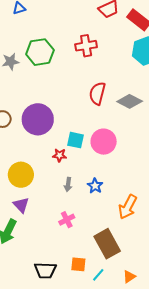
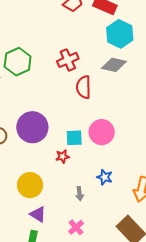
red cross: (86, 46) -> (68, 60), moved
gray diamond: (130, 101) -> (114, 65), moved
gray arrow: (68, 185) -> (80, 194), moved
pink cross: (67, 220) -> (76, 227), moved

